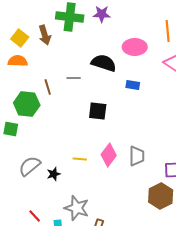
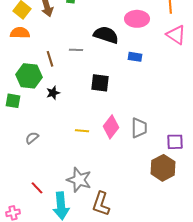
gray semicircle: (30, 166) -> (32, 138), size x0.6
black star: (54, 174) -> (53, 93), moved

